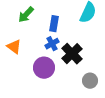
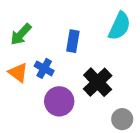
green arrow: (26, 15) -> (21, 34), moved
blue cross: (52, 44) -> (44, 68), moved, turned -32

